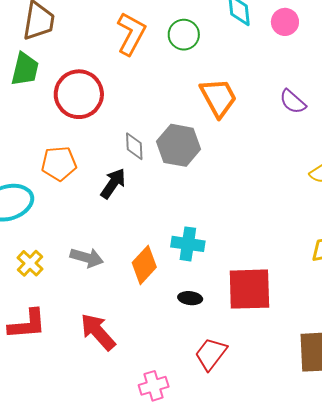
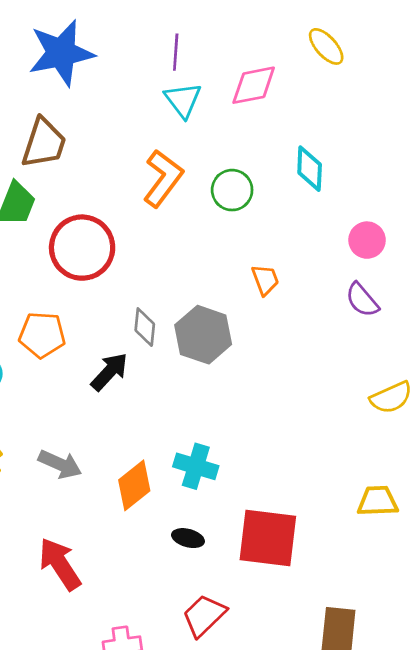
pink circle: (285, 22) -> (367, 240), moved
orange trapezoid: (219, 98) -> (265, 280), size x0.6

